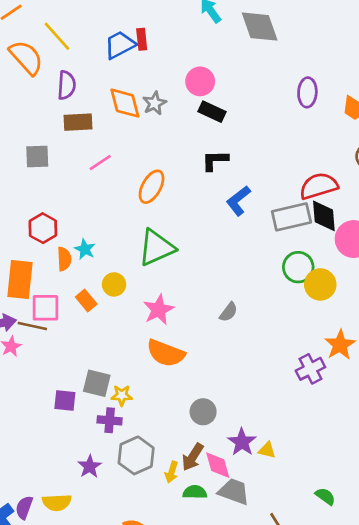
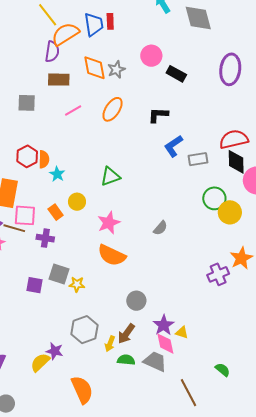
blue trapezoid: (120, 45) -> (94, 24), turned 105
orange semicircle: (26, 57) -> (65, 34), moved, turned -84
purple ellipse: (307, 92) -> (230, 69), size x1.4
black rectangle: (212, 112) -> (176, 74), moved
orange ellipse: (152, 187) -> (113, 109), moved
gray rectangle: (291, 217) -> (198, 159), moved, size x0.7
green triangle: (156, 248) -> (110, 177), size x0.7
orange semicircle: (64, 259) -> (44, 159), moved
purple cross: (110, 420) -> (45, 238), moved
pink diamond: (218, 465) -> (165, 344), moved
purple star: (90, 466) -> (55, 351), moved, turned -30
yellow semicircle: (57, 502) -> (40, 362), moved, turned 135

